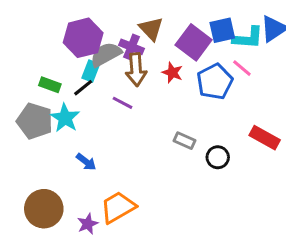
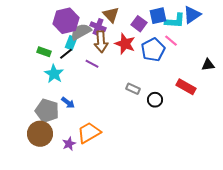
purple square: (194, 42) -> (139, 24), size x0.7
red star: (172, 73) -> (125, 44), size x1.5
gray pentagon: (35, 121) -> (47, 111), moved

